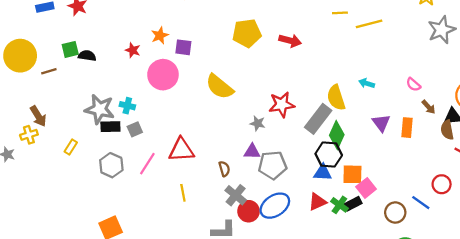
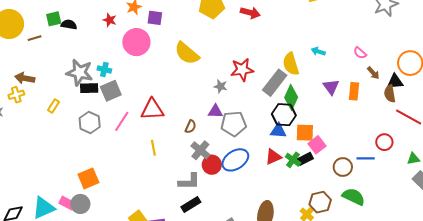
brown arrow: (38, 116) -> (25, 78), turned 132
gray square: (135, 129) -> (111, 91), size x1.5
brown semicircle: (224, 169) -> (190, 127), turned 40
blue line: (421, 203) -> (366, 158), turned -36

